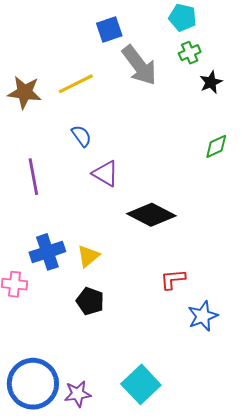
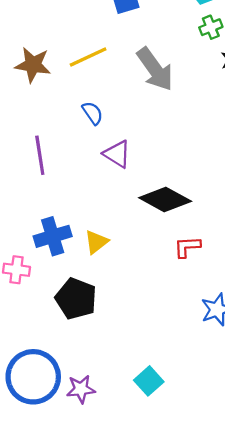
gray arrow: (139, 65) -> (155, 69), moved
red L-shape: (173, 279) -> (187, 247), moved
black pentagon: (90, 301) -> (76, 299), moved, size x1.4
cyan square: (141, 384) -> (149, 381), size x0.7

